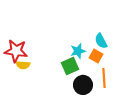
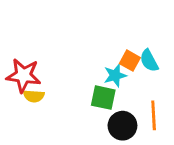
orange square: (96, 56) -> (130, 61), moved
green square: (70, 66) -> (103, 98), turned 36

